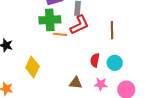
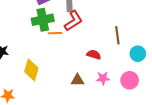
brown line: (112, 30) -> (117, 35), moved
red semicircle: (95, 60) -> (94, 55), turned 104
cyan circle: (115, 63) -> (138, 54), moved

